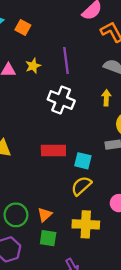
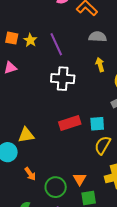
orange square: (23, 27) -> (12, 38), moved
yellow star: (33, 66) -> (30, 40), moved

